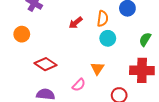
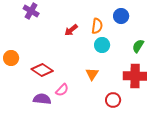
orange circle: (22, 34) -> (11, 58), moved
pink semicircle: (79, 85) -> (62, 90), moved

